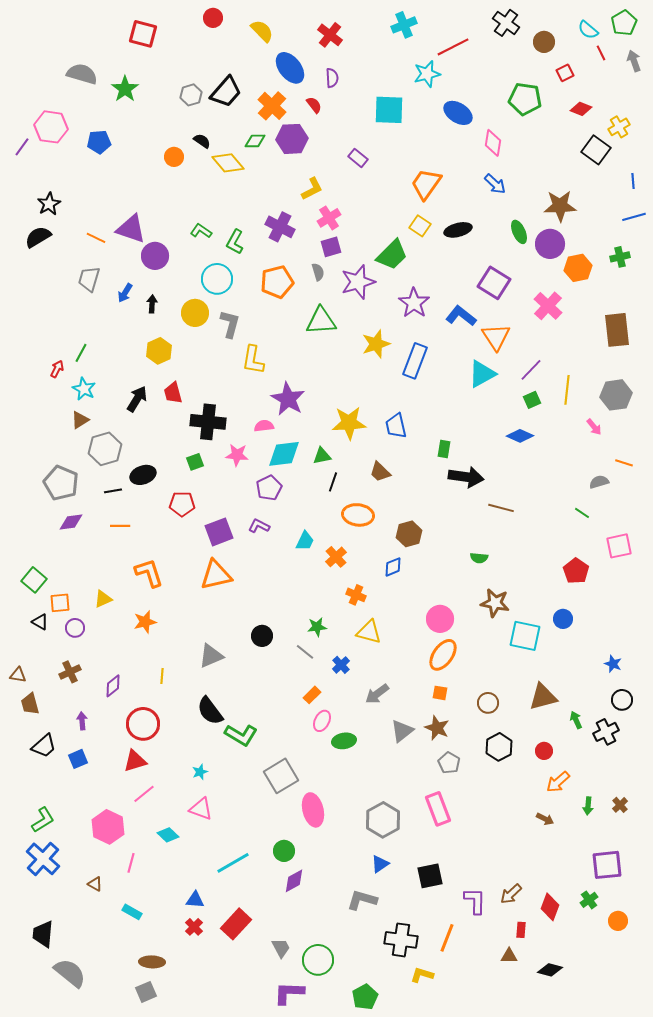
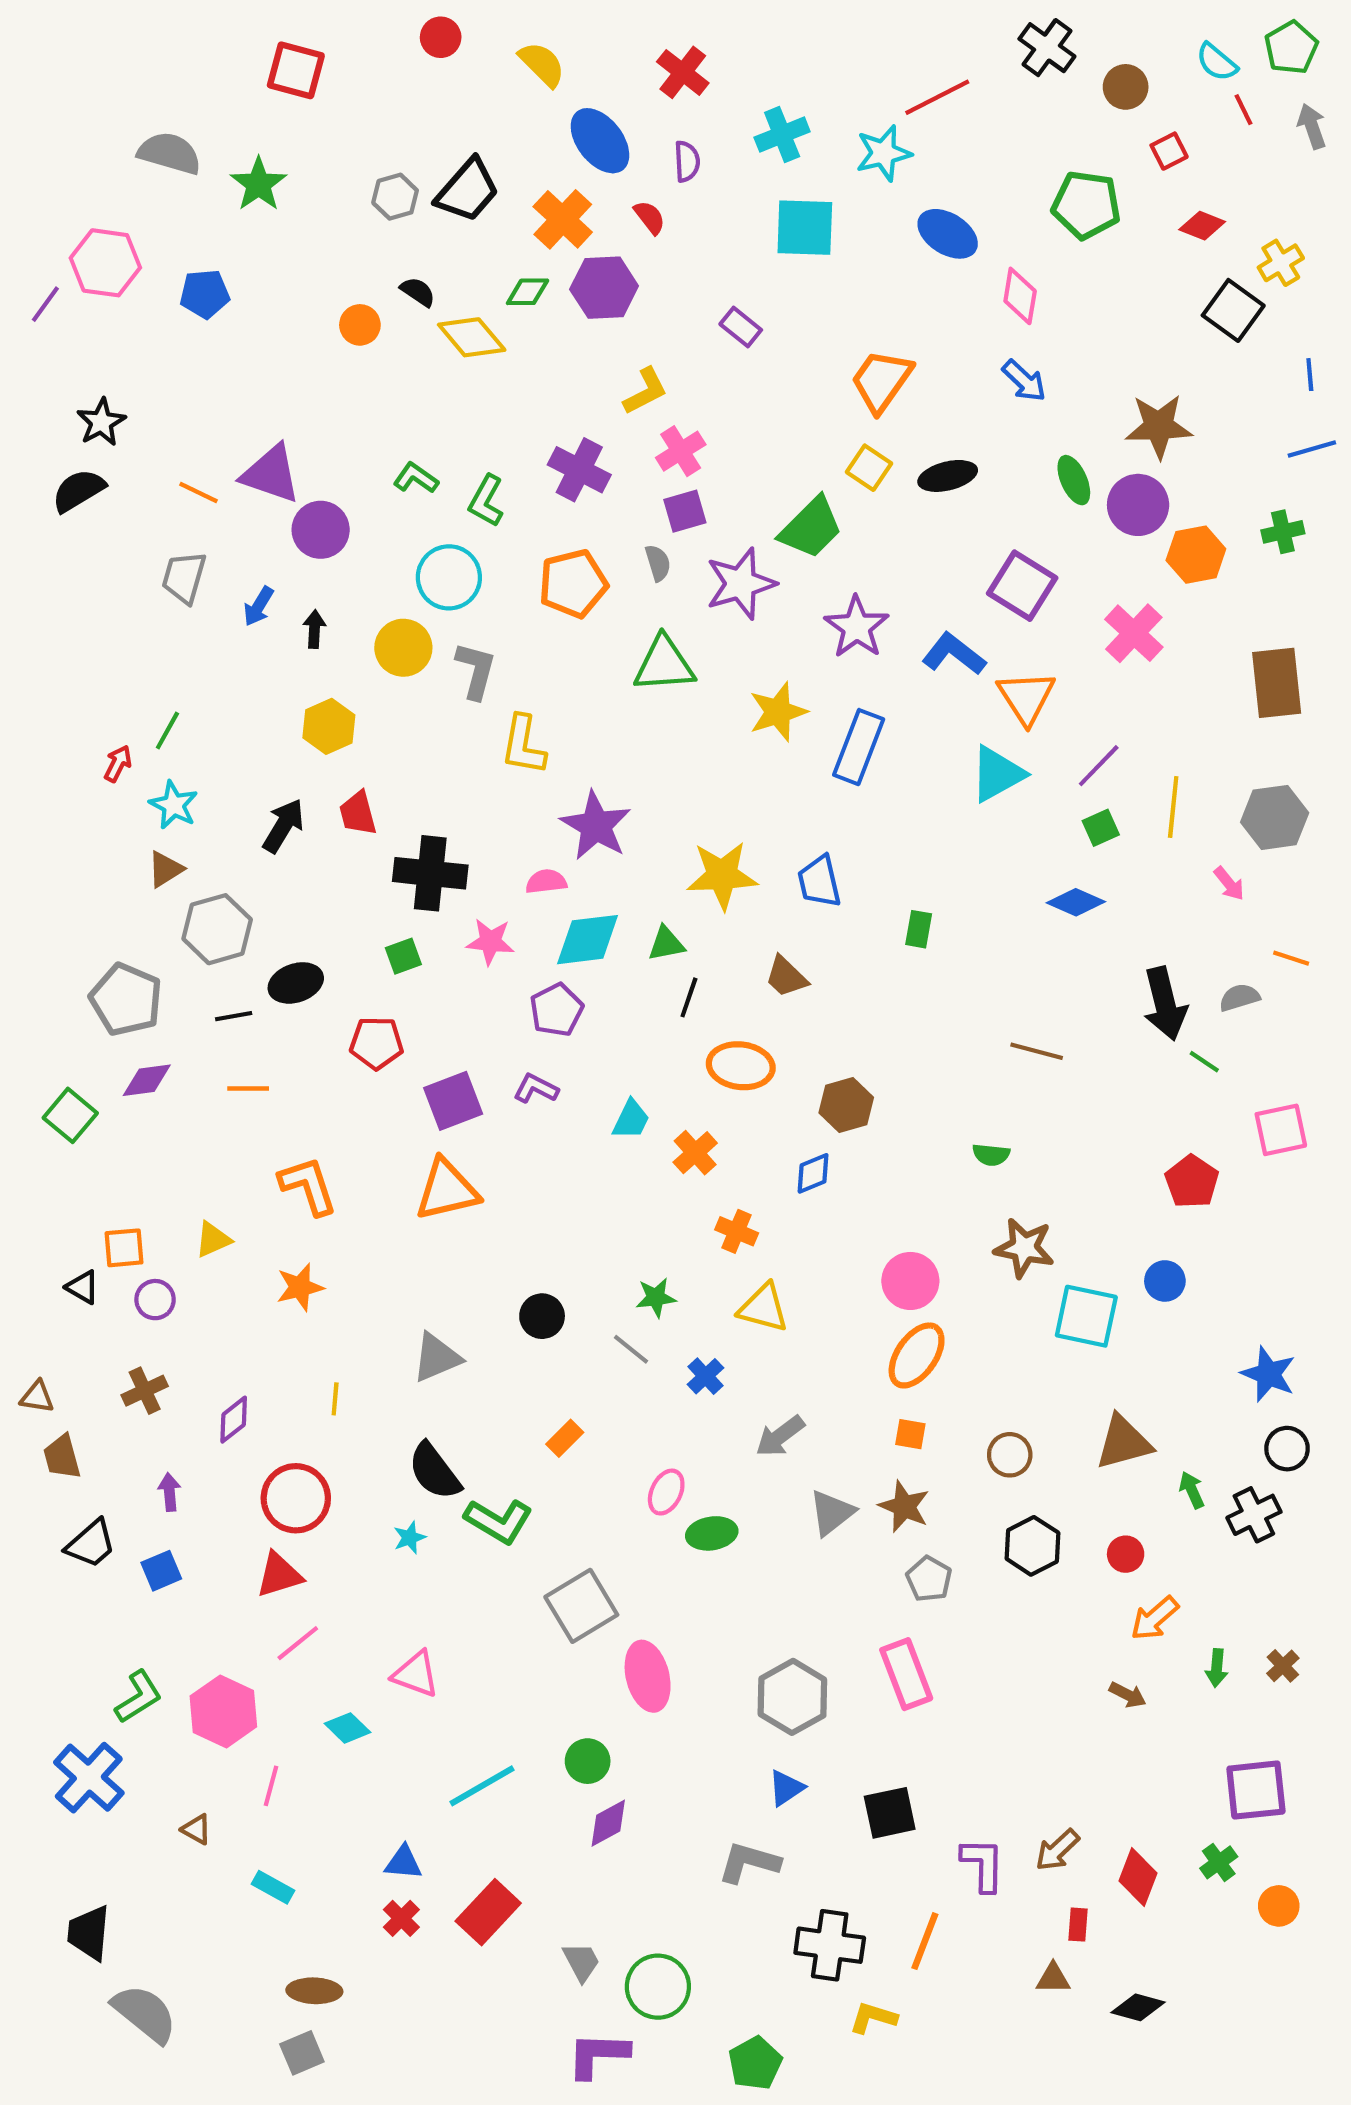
cyan cross: (404, 25) -> (782, 135), moved
black arrow: (466, 477) -> (1165, 1004), moved, turned 68
green square: (34, 580) -> (70, 1115), moved
blue star: (613, 664) -> (1268, 1374), size x1.5
orange rectangle: (312, 695) -> (565, 1438), moved
cyan star: (200, 772) -> (410, 1538), moved
green L-shape: (43, 820) -> (138, 1697), moved

